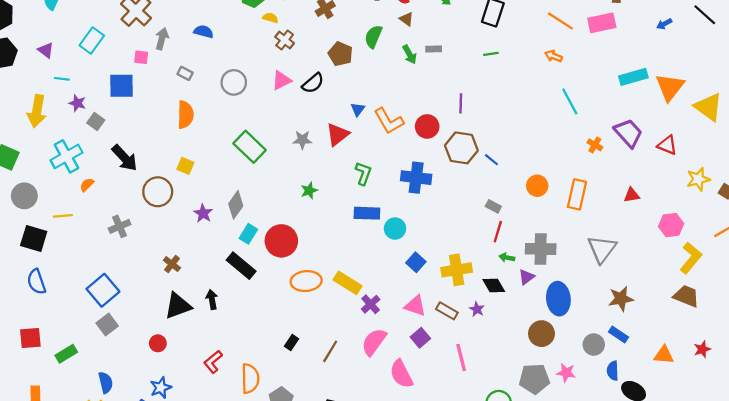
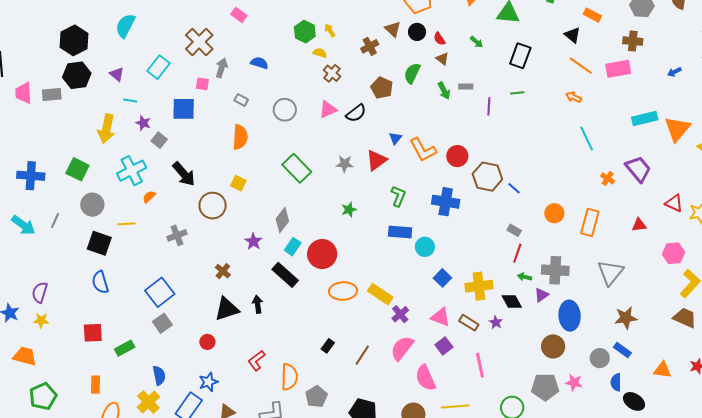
purple line: (461, 103) -> (489, 106), moved
red triangle: (667, 145) -> (674, 203), moved
purple star: (203, 213) -> (253, 241), moved

